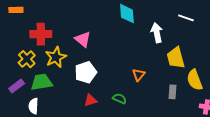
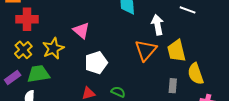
red cross: (41, 34) -> (27, 19), moved
white pentagon: (86, 72) -> (96, 63), moved
orange triangle: (139, 75) -> (146, 50), moved, size x1.6

